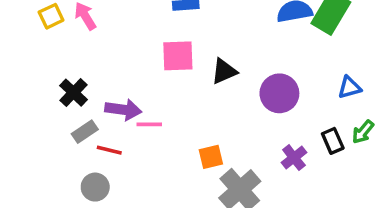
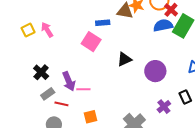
pink square: (178, 56) -> (91, 42), moved, turned 36
purple arrow: (123, 110) -> (69, 81), turned 60
orange square: (211, 157) -> (90, 117), moved

